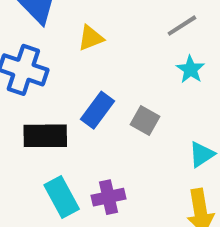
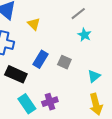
yellow triangle: (91, 38) -> (34, 24), turned -48
black rectangle: (45, 136) -> (16, 74), turned 30

